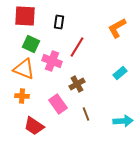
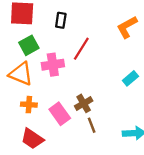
green square: (31, 44) -> (29, 45), turned 36
pink cross: (52, 61) -> (53, 65), turned -30
brown cross: (77, 84) -> (84, 103), moved
orange cross: (22, 96) -> (29, 105), moved

